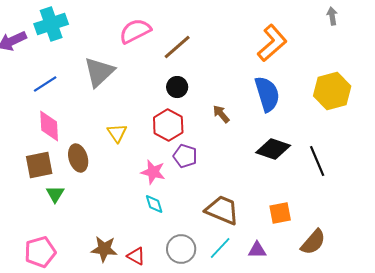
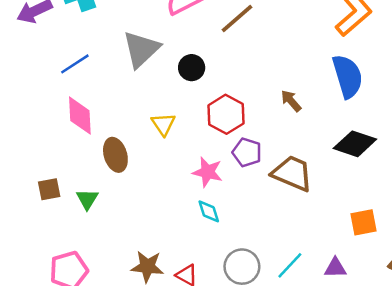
black circle: (177, 87) -> (192, 68), moved
brown square: (39, 165) -> (49, 189), moved, size x0.7
brown trapezoid: (222, 210) -> (292, 173), moved

